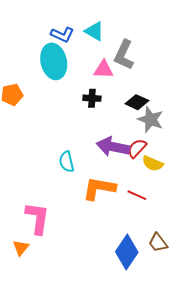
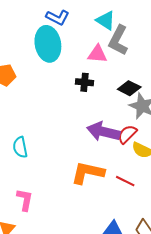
cyan triangle: (94, 31) -> (106, 21), moved
cyan semicircle: (67, 162) -> (20, 147), moved
pink L-shape: (37, 218) -> (25, 200), size x0.7

